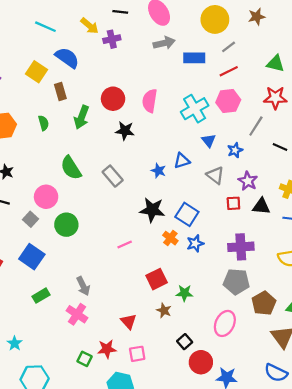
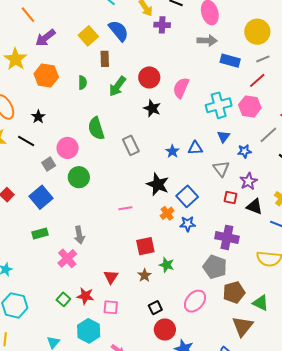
red line: (229, 71) -> (257, 80), turned -30

